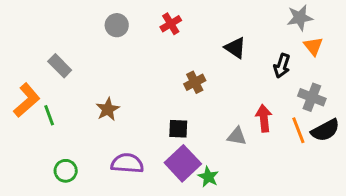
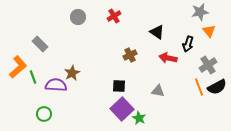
gray cross: (312, 97) -> (208, 65), turned 36
red arrow: (264, 118) -> (168, 58), moved, turned -72
purple semicircle: (127, 163) -> (56, 85), moved

